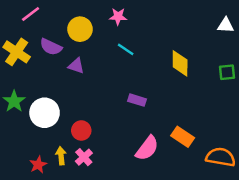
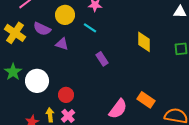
cyan line: (126, 49) -> (90, 28), moved
purple rectangle: (137, 100) -> (102, 59), moved, turned 40

